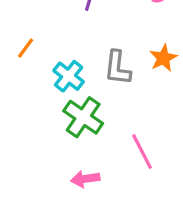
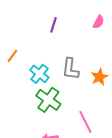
orange star: (163, 58) -> (99, 77), moved

